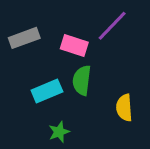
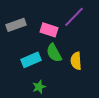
green semicircle: (82, 80) -> (54, 53), turned -36
yellow semicircle: (124, 108) -> (76, 61), moved

